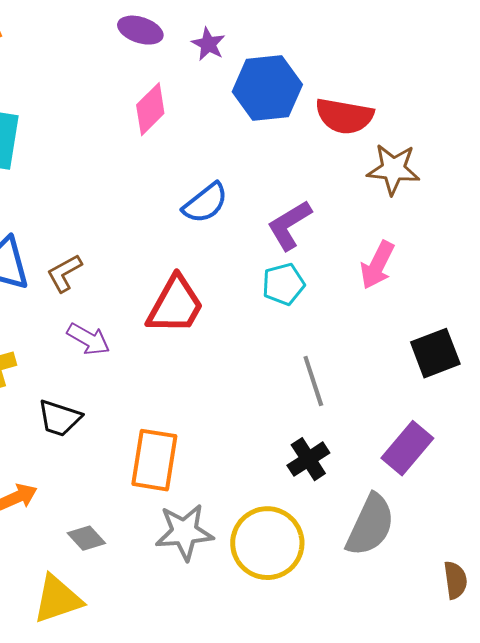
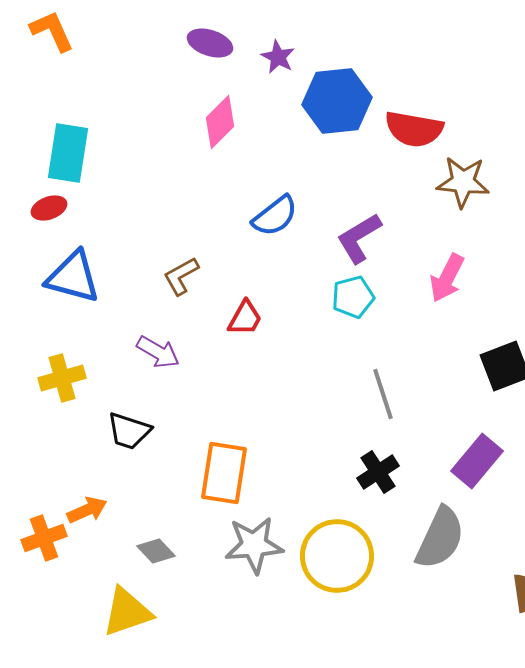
brown L-shape: (64, 273) -> (181, 276), moved
red trapezoid: (175, 305) -> (245, 318), size x0.6

